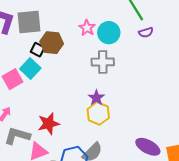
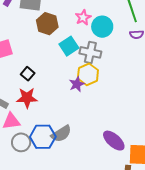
black square: (38, 50) -> (28, 74), moved
cyan square: (30, 69) -> (69, 46), moved
yellow hexagon: (98, 113) -> (88, 74), moved

